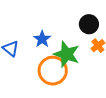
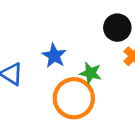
green star: (67, 54) -> (91, 73), size x0.6

